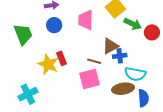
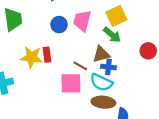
green arrow: (133, 24) -> (112, 35), moved
blue circle: (54, 25) -> (59, 25), moved
yellow star: (48, 64) -> (32, 57), turned -30
cyan semicircle: (135, 74) -> (101, 82), moved

